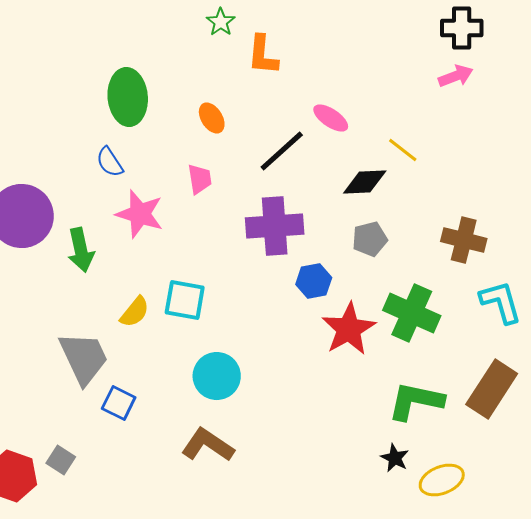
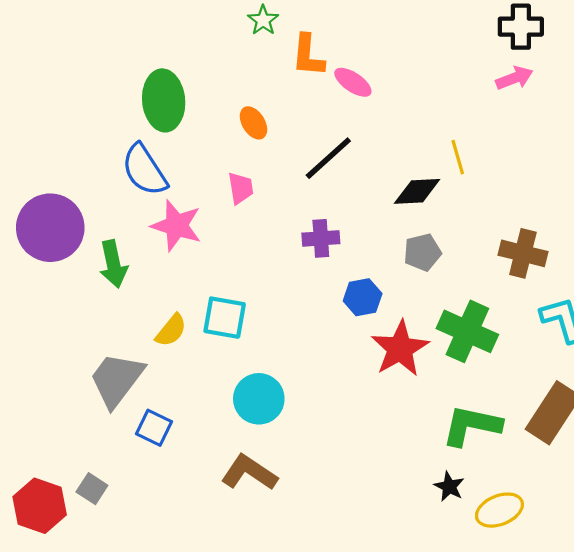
pink ellipse: (331, 118) -> (353, 82), moved
yellow line: (403, 150) -> (458, 157), turned 36
blue semicircle: (110, 162) -> (144, 170), size x1.6
purple cross: (275, 226) -> (321, 238), size x0.6
gray trapezoid: (84, 358) -> (117, 380), turned -118

